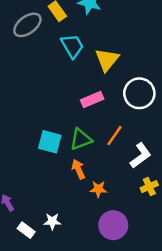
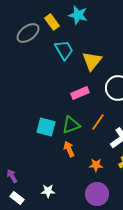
orange star: (98, 189) -> (96, 165), moved
white rectangle: (26, 230) -> (17, 198), moved

